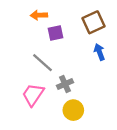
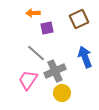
blue arrow: (99, 52) -> (85, 57), moved, size x1.5
gray cross: (65, 84) -> (55, 71), size x1.5

